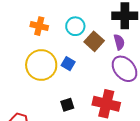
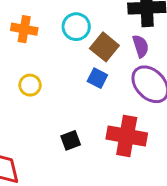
blue square: (68, 64) -> (97, 78), moved
yellow circle: (41, 65) -> (30, 85), size x0.5

